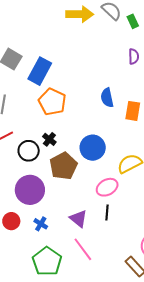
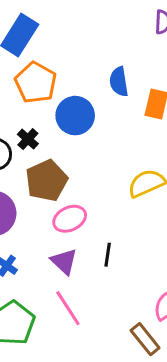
blue circle: (93, 148) -> (75, 116), moved
pink ellipse: (107, 187) -> (70, 219), moved

